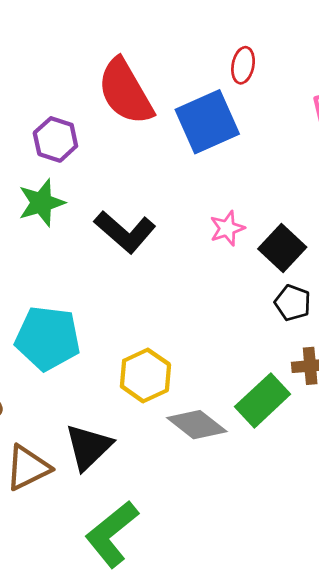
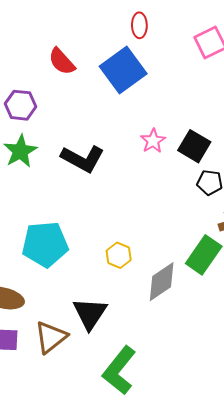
red semicircle: (125, 92) -> (62, 61), size x0.6
yellow hexagon: (145, 375) -> (119, 255), size x0.7
gray diamond: (197, 425) -> (162, 282), turned -60

